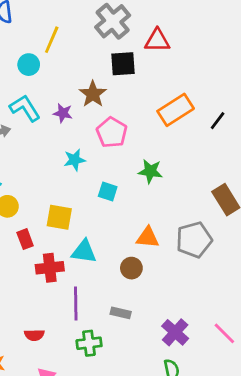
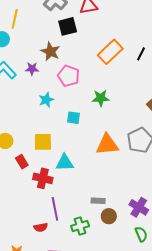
orange triangle: (148, 237) -> (107, 145), size x1.4
red cross: (50, 268) -> (43, 178), turned 30
brown circle: (131, 268) -> (109, 216), moved
purple line: (76, 303) -> (55, 209), moved

